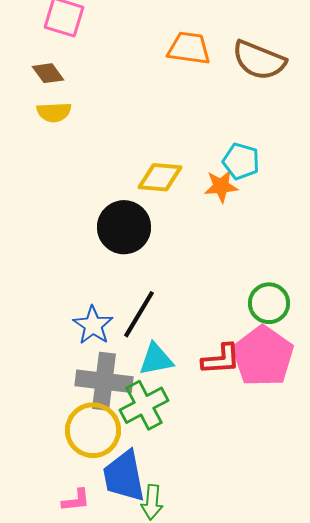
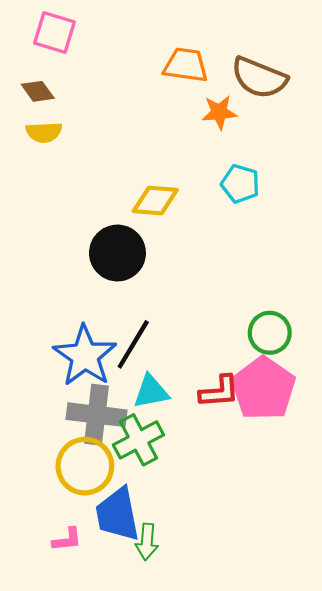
orange star: (221, 186) -> (219, 112), moved
blue star: (93, 325) -> (85, 356), size x1.5

